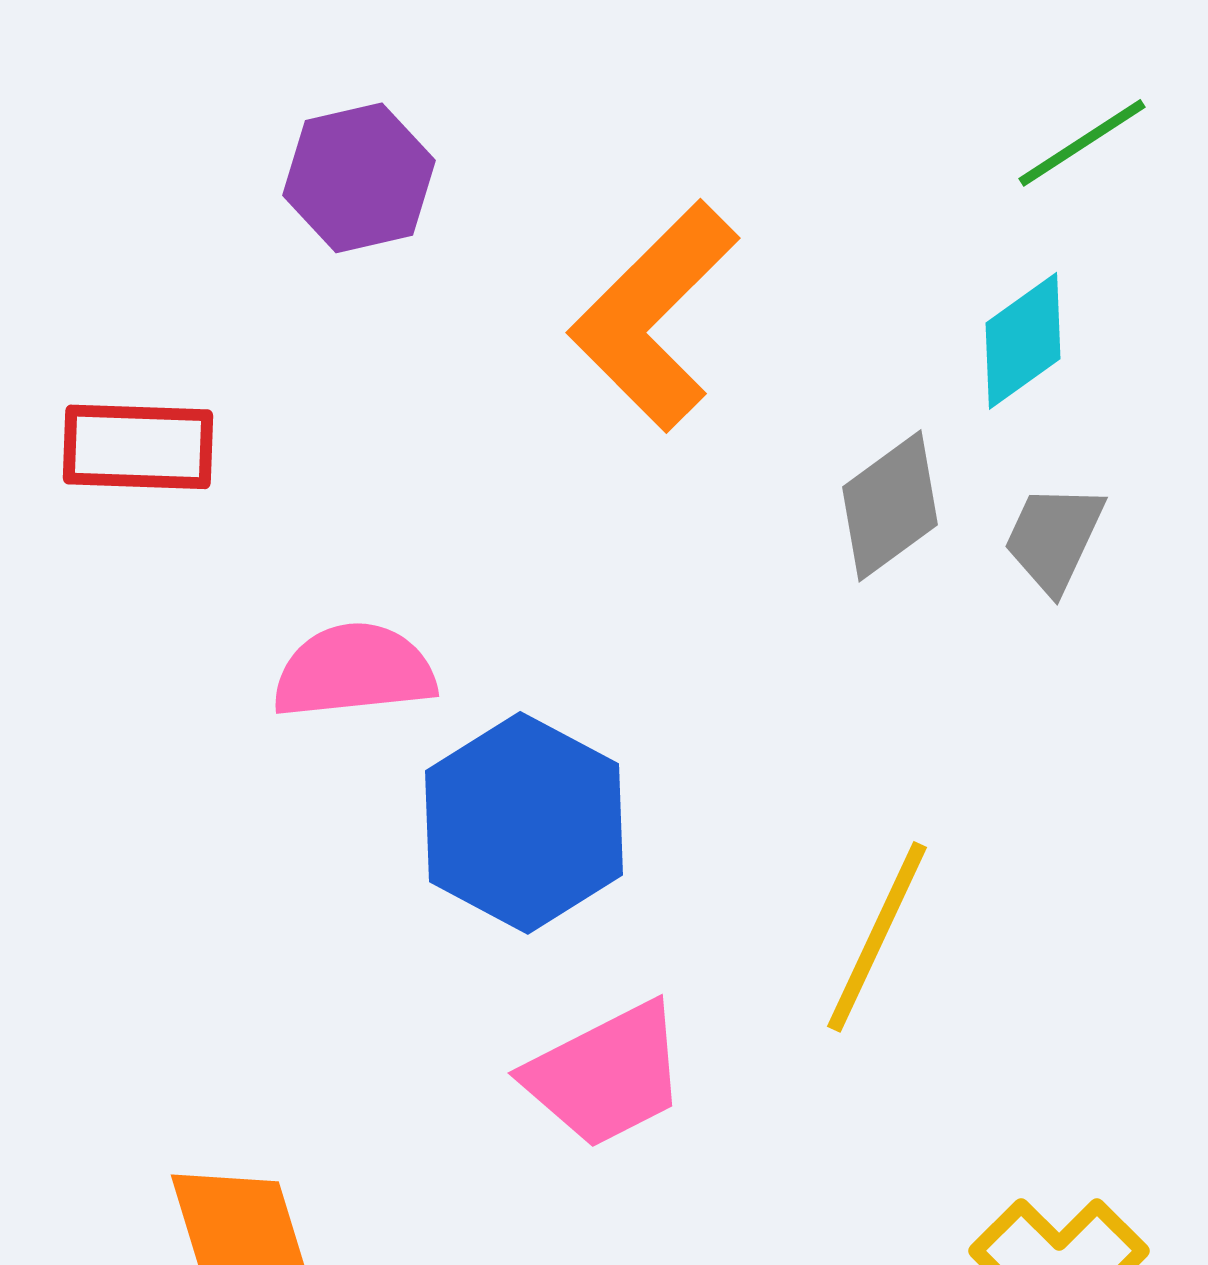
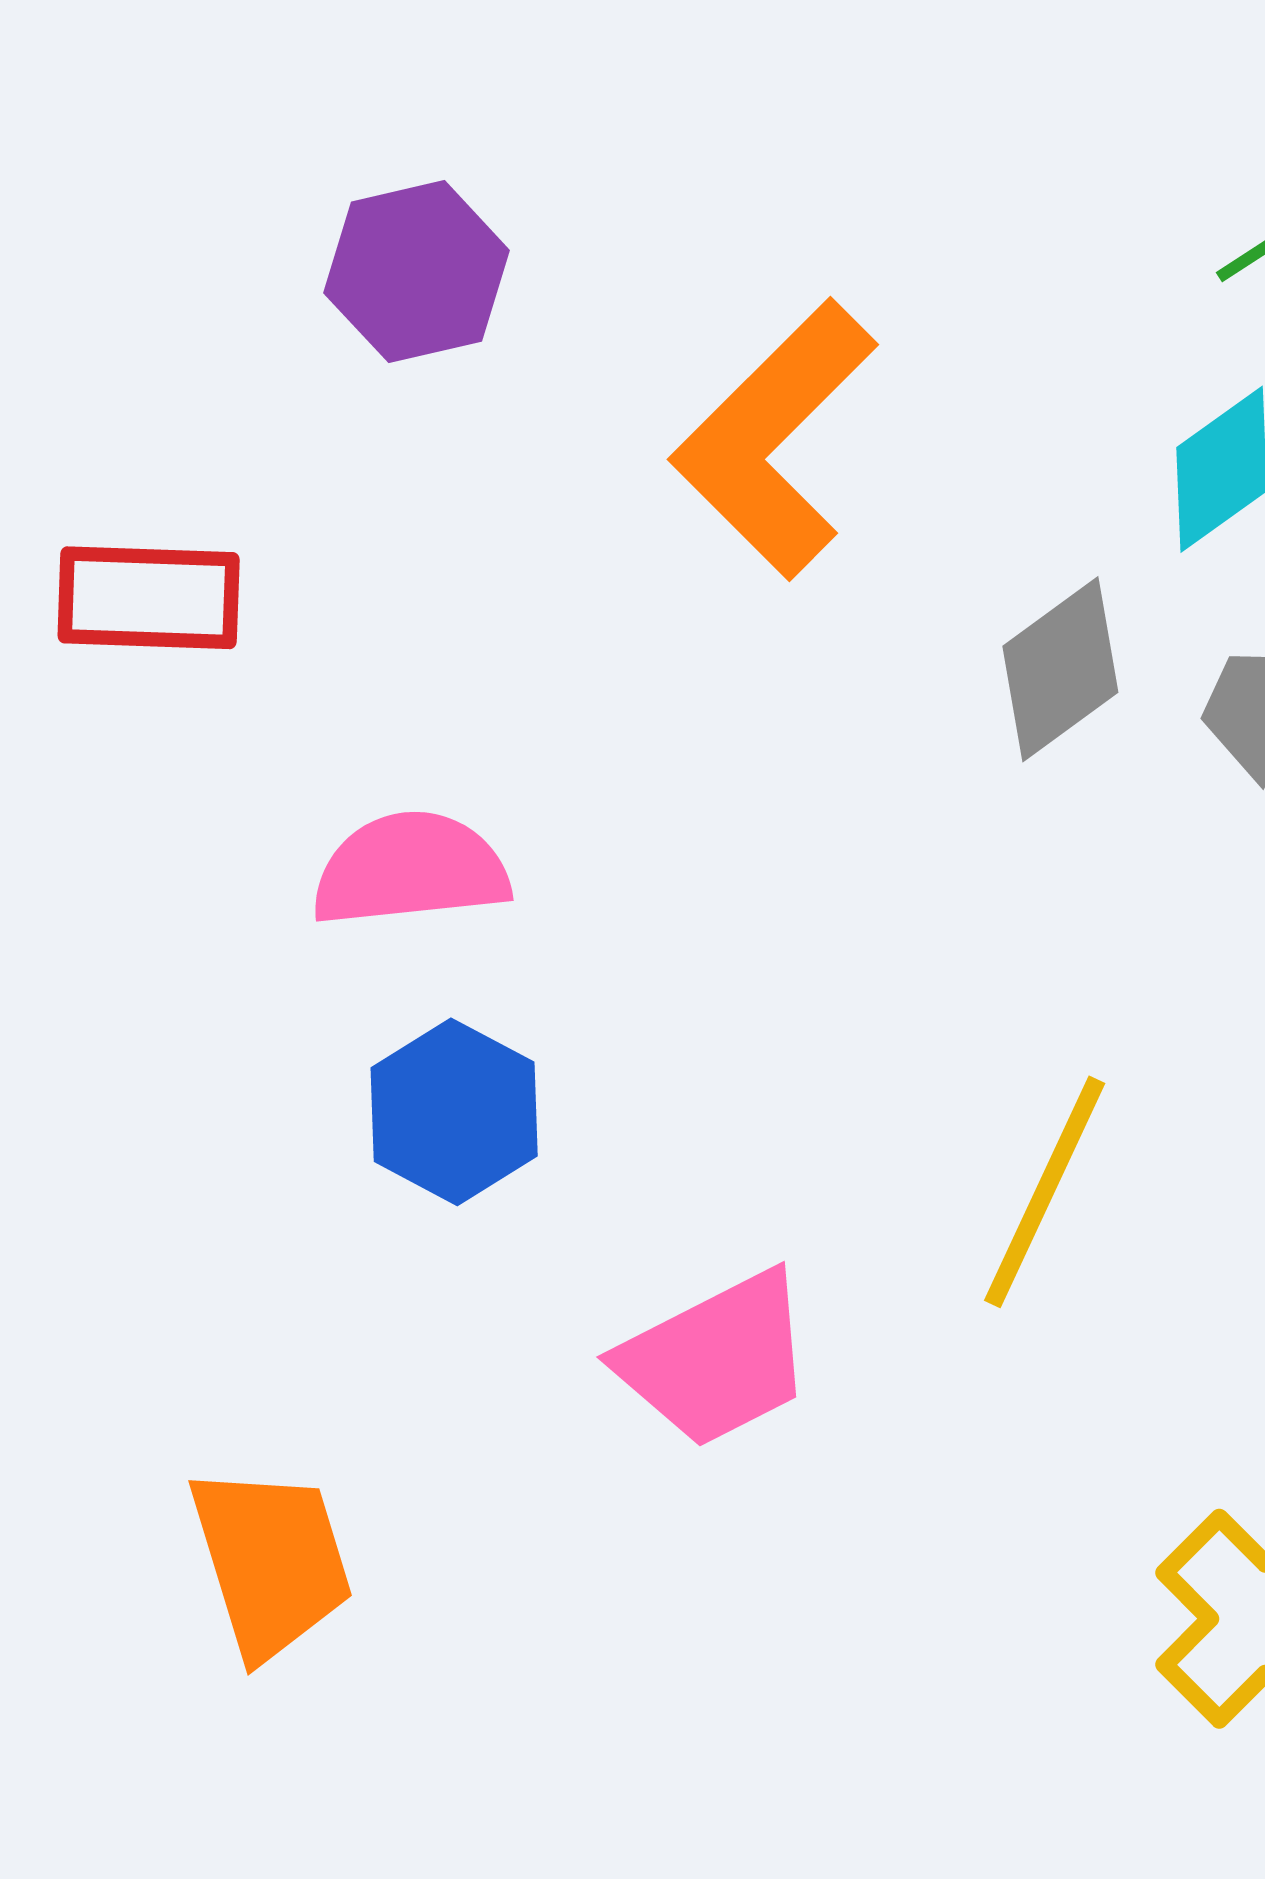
blue hexagon: (524, 823) -> (454, 1112), moved, size x0.7

